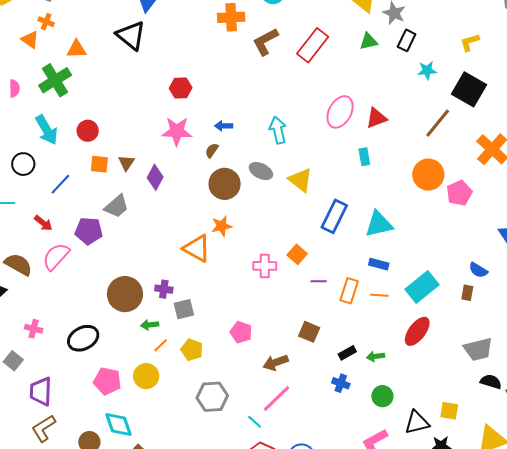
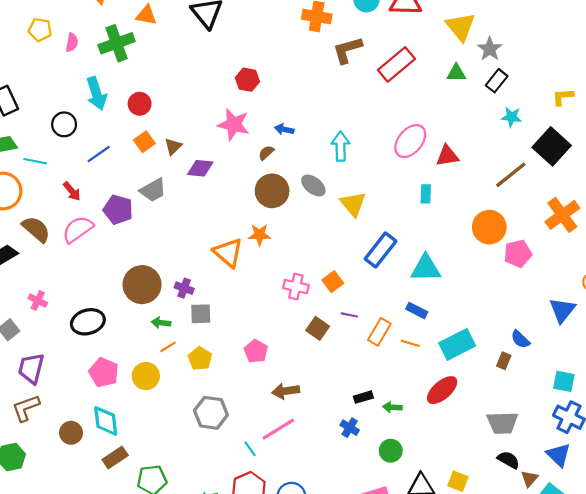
orange square: (99, 164) -> (144, 142), turned 36
purple diamond: (155, 177) -> (200, 168), turned 55
brown square: (309, 332) -> (318, 328), moved

